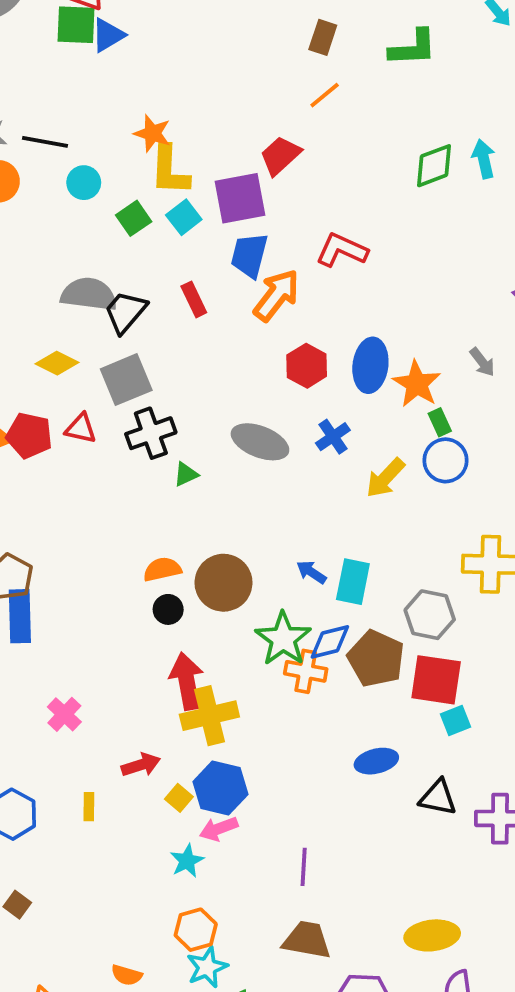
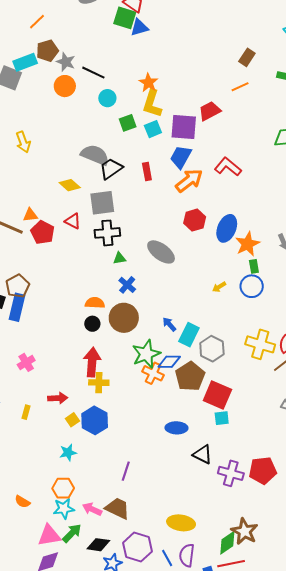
red pentagon: (29, 435) -> (43, 232), moved
blue cross: (333, 437) -> (127, 285), moved, turned -30
yellow arrow: (385, 478) -> (219, 287), size x0.6
gray hexagon: (430, 615) -> (212, 349), moved
yellow cross: (209, 716) -> (99, 383), size x0.7
pink arrow: (219, 829) -> (92, 509), moved, turned 30

